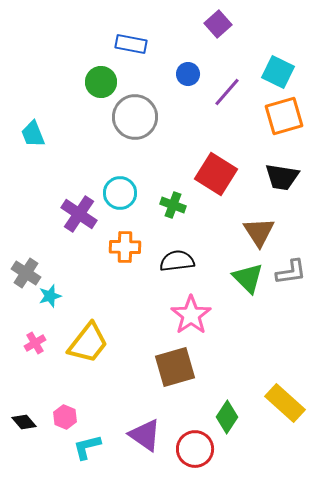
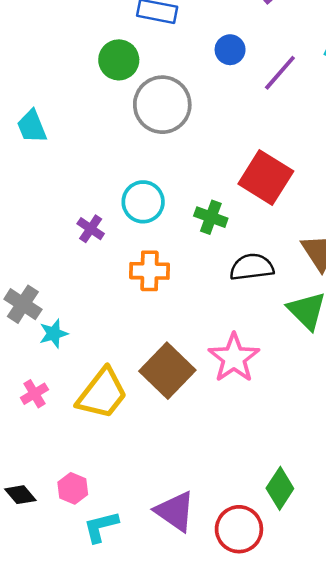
purple cross: (79, 214) -> (91, 229), size x0.6
black semicircle: (177, 261) -> (252, 267), moved
brown square: (175, 367) -> (167, 371), moved, turned -30

